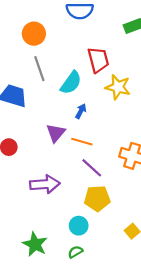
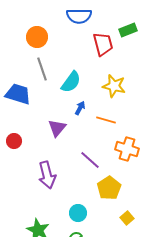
red trapezoid: (98, 60) -> (103, 44), moved
orange line: (82, 142) -> (106, 120), moved
purple arrow: (45, 184) -> (47, 175), turned 80
yellow pentagon: (97, 198) -> (109, 188), moved, turned -30

